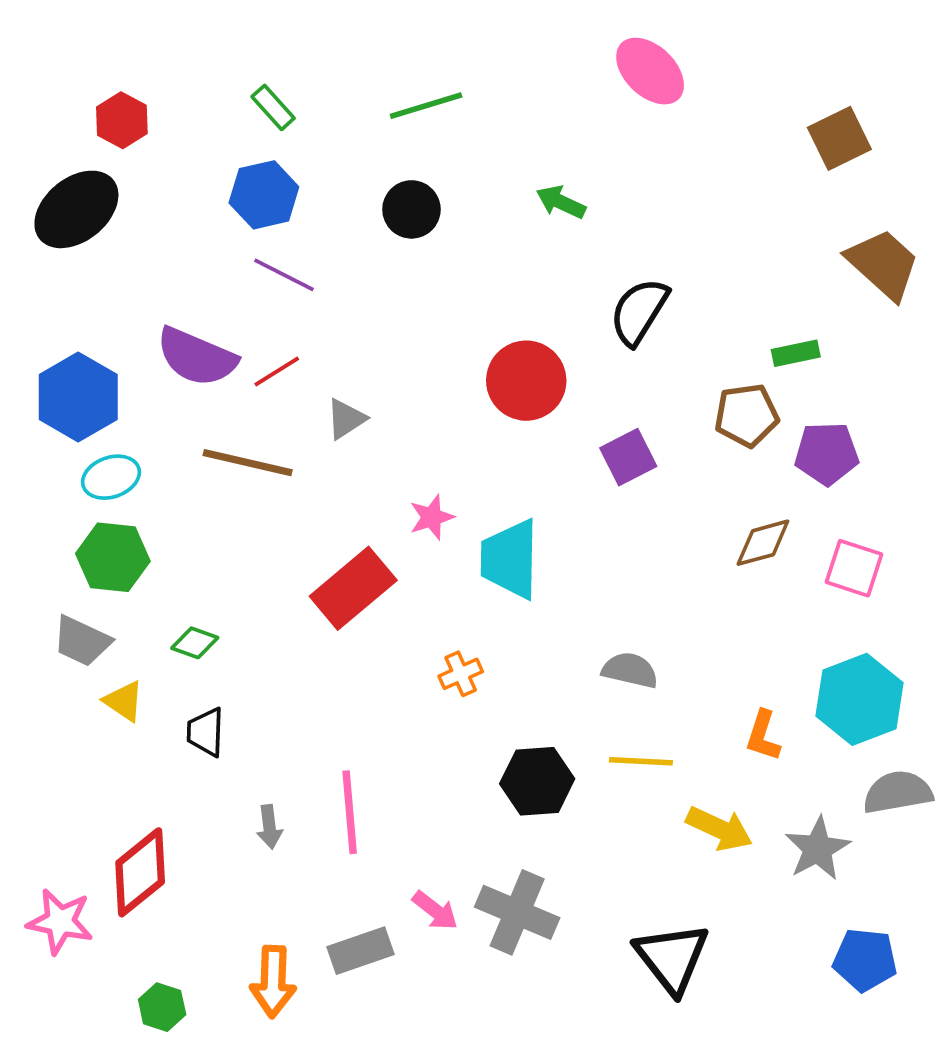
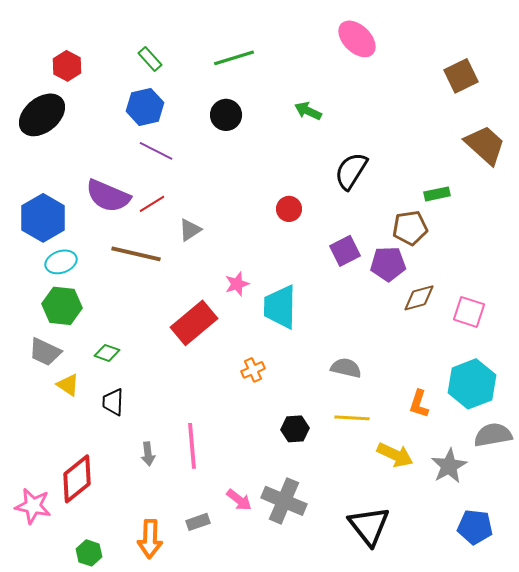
red circle: (526, 381) -> (289, 209), size x0.6
purple pentagon: (827, 453) -> (388, 264), moved
black hexagon: (537, 781) -> (295, 429), size x0.7
gray rectangle: (361, 951) -> (198, 522), size x0.7

